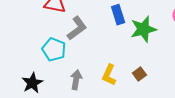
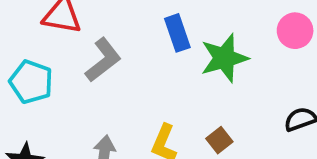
cyan pentagon: (54, 49) -> (31, 82), moved

